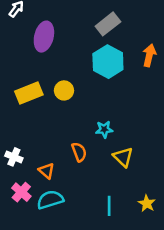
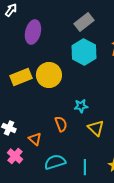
yellow circle: (64, 90) -> (49, 75), size x1.6
cyan semicircle: (50, 200) -> (55, 162), moved

